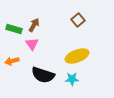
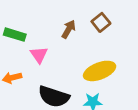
brown arrow: (34, 25) -> (69, 29), moved

